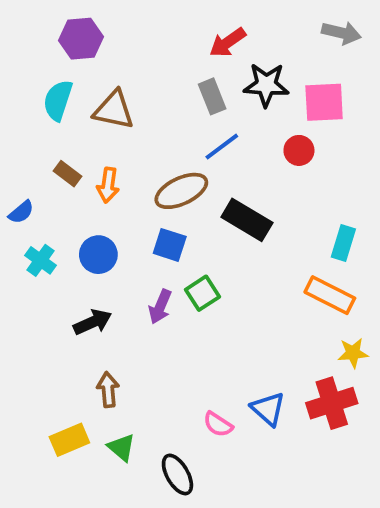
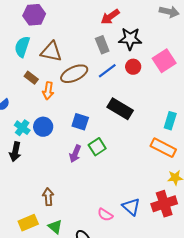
pink square: (324, 102) -> (164, 61), moved, turned -30
red circle: (299, 150) -> (133, 67), moved
brown rectangle: (68, 174) -> (31, 78), moved
brown ellipse: (181, 191) -> (74, 74), moved
cyan cross: (40, 260) -> (22, 128), moved
black arrow: (93, 322) -> (15, 152), moved, turned 126

